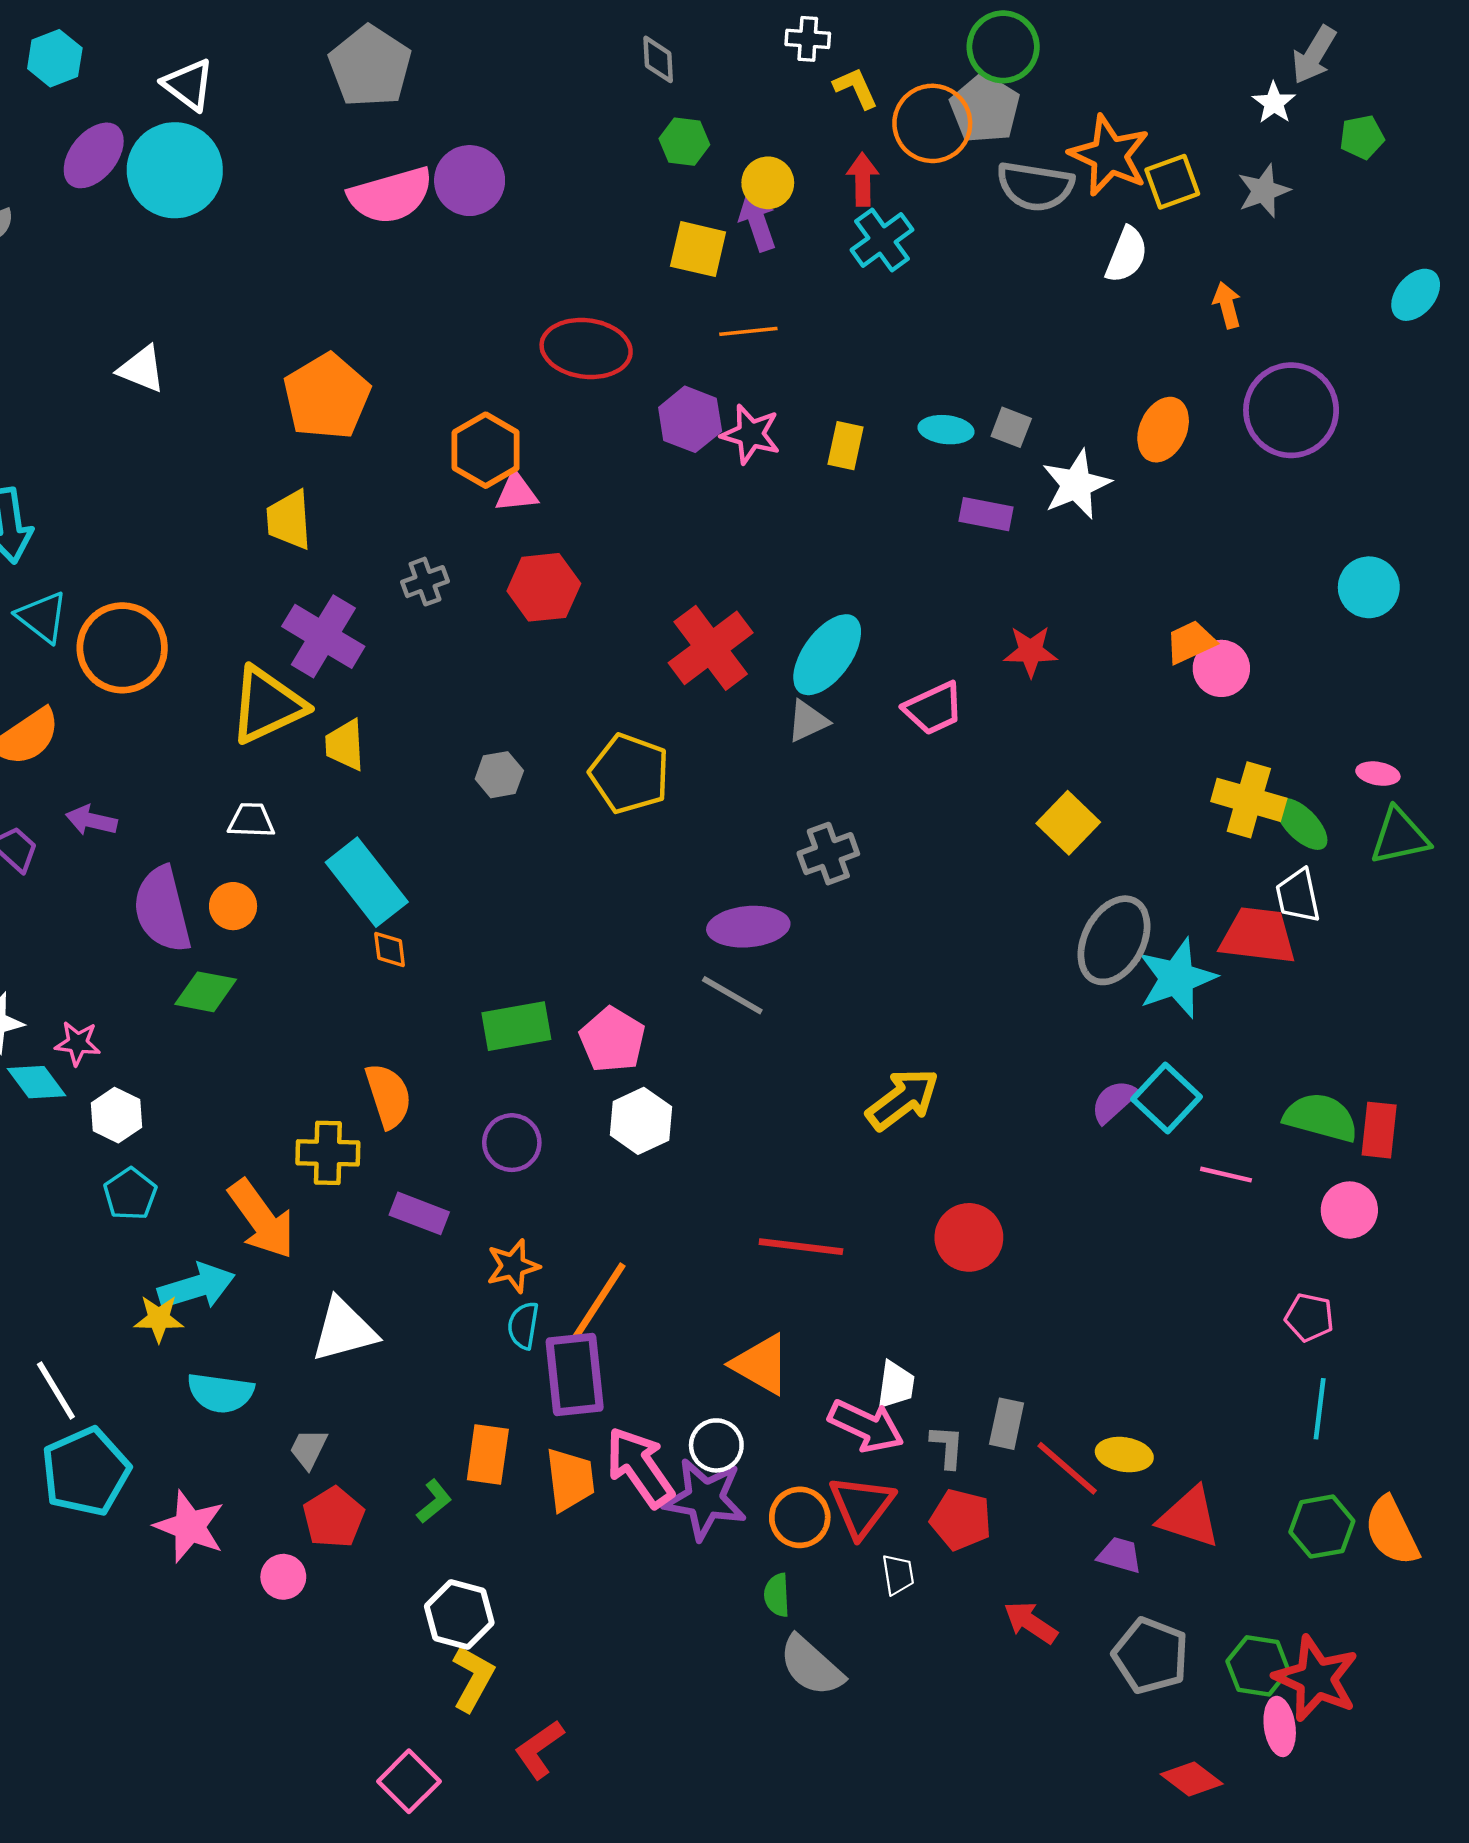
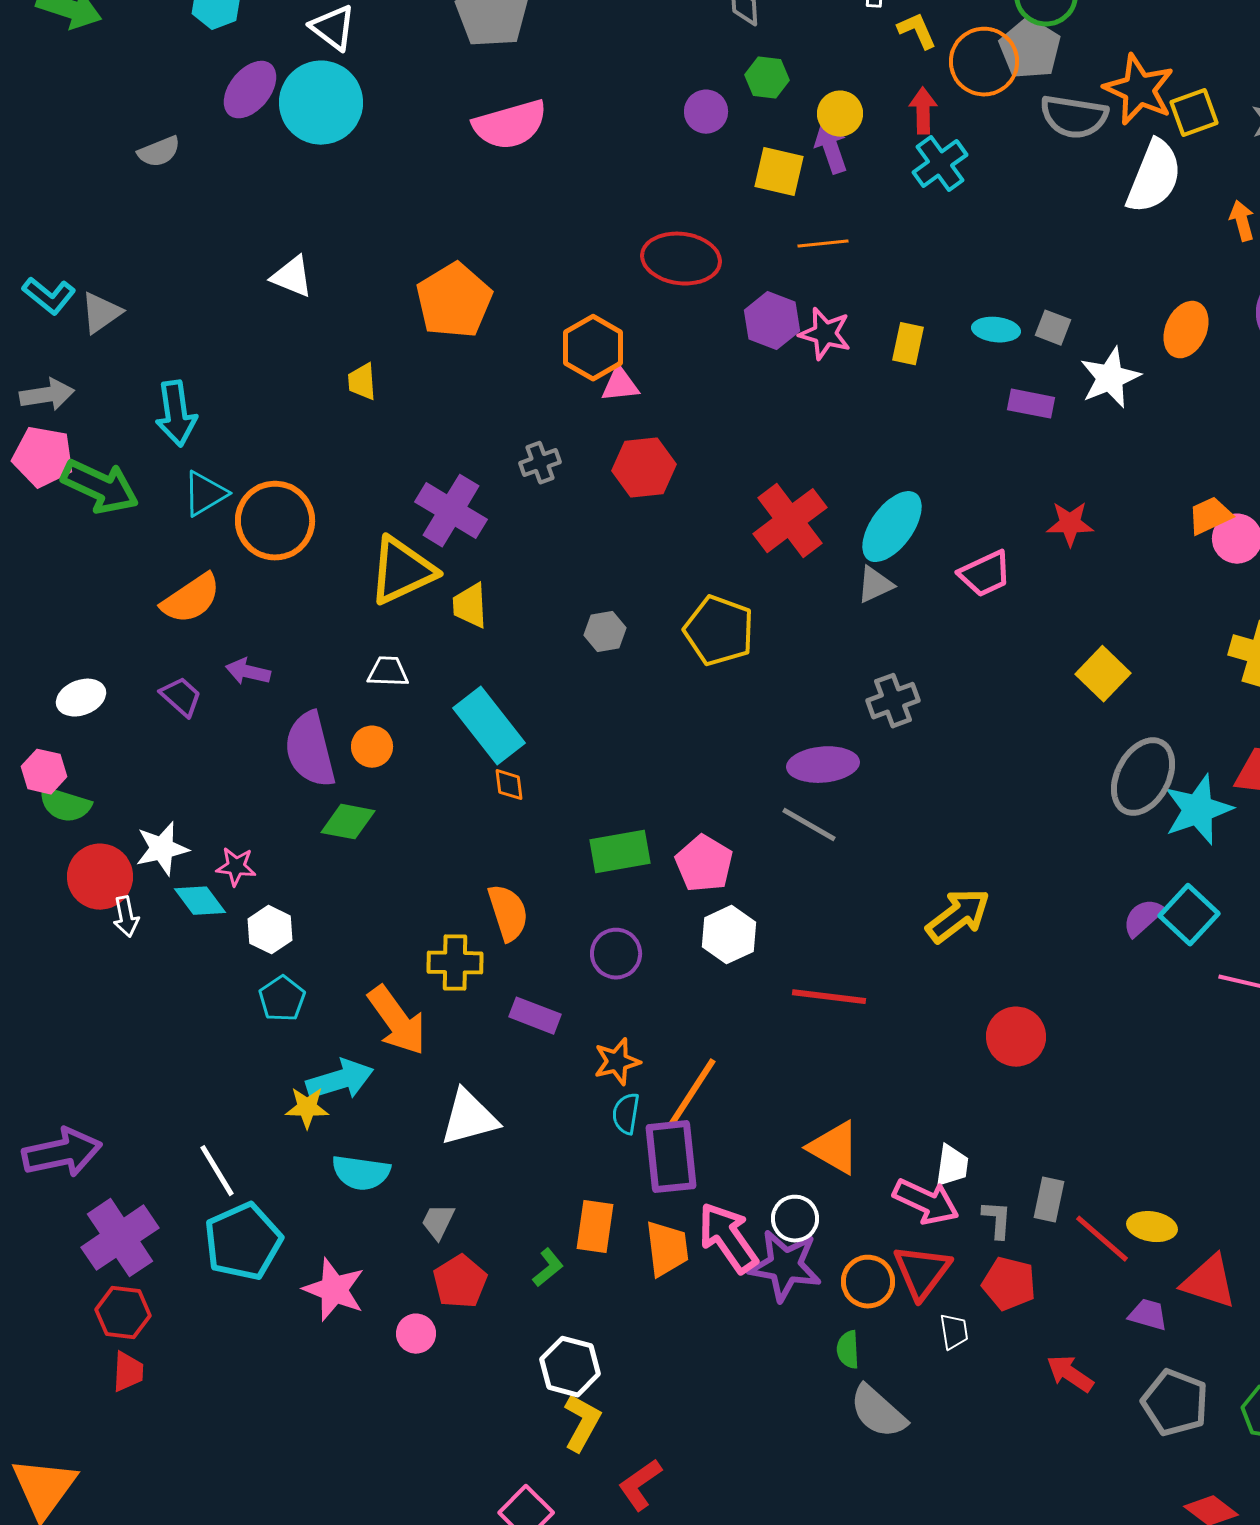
purple circle: (470, 181) -> (706, 112), moved, size x0.7
white semicircle: (1127, 255) -> (1154, 177), size x1.5
yellow trapezoid: (289, 520) -> (362, 382), moved, size x0.7
cyan triangle: (42, 617) -> (205, 494), turned 51
red line: (801, 1247) -> (829, 997), moved

